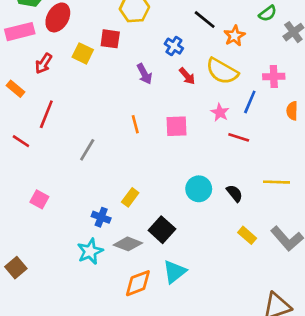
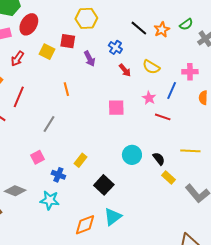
orange star: (235, 36) -> (162, 30), moved
yellow semicircle: (222, 71) -> (151, 67), size x0.7
purple arrow: (144, 74) -> (90, 59), moved
orange line: (135, 124) -> (66, 89), moved
pink square: (39, 199) -> (38, 157), moved, turned 32
yellow rectangle: (247, 235) -> (168, 177), moved
gray diamond: (128, 244) -> (15, 191), moved
cyan star: (90, 251) -> (50, 200), turned 30

